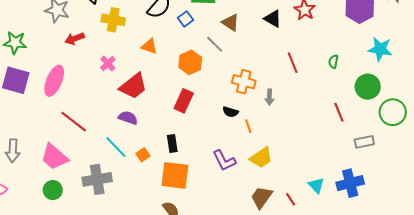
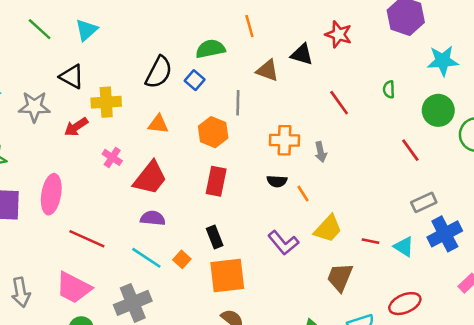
brown triangle: (230, 23) -> (267, 70), moved
red arrow: (75, 39) -> (76, 127), moved
gray line: (215, 44) -> (238, 103), turned 60
gray rectangle: (364, 142) -> (424, 202), moved
red line: (291, 199) -> (371, 241), moved, turned -32

